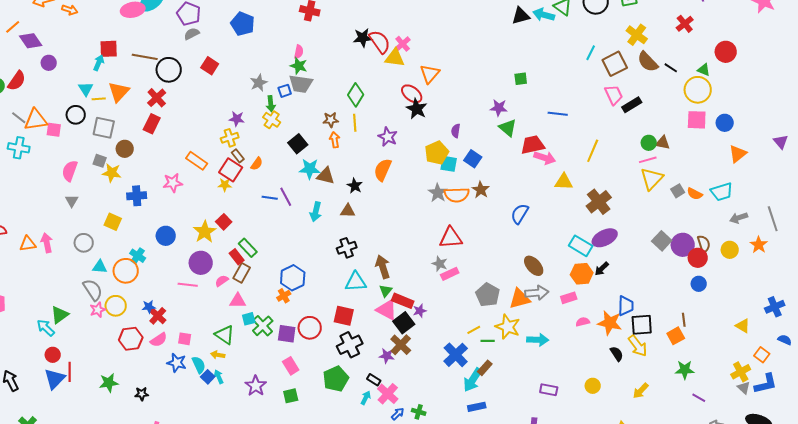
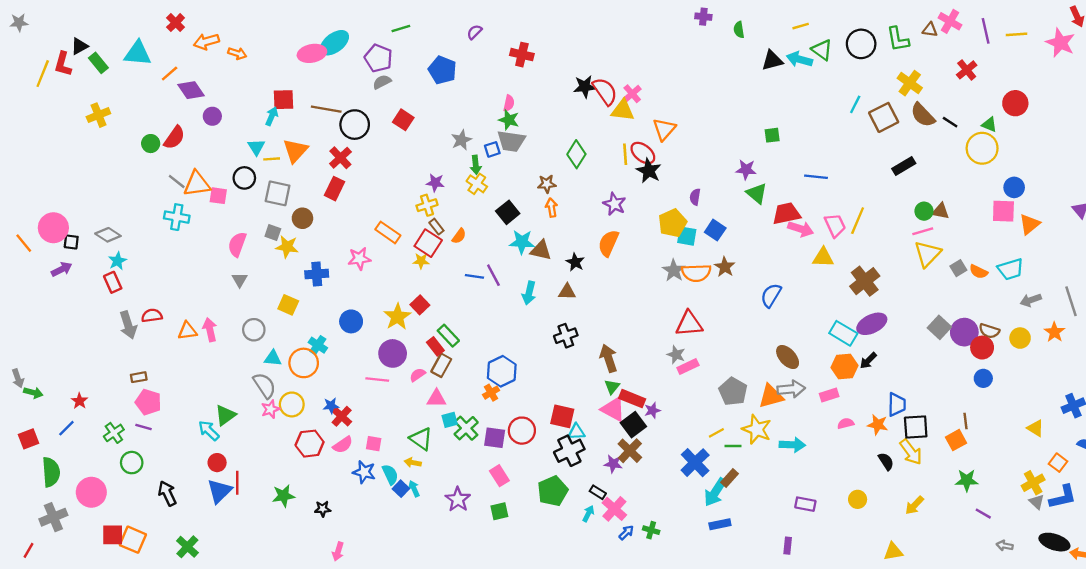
pink trapezoid: (614, 95) -> (835, 225), moved
pink square: (697, 120) -> (1003, 211), moved
yellow line: (355, 123) -> (625, 154), moved
brown semicircle: (704, 244) -> (989, 331), turned 126
cyan triangle: (356, 282) -> (576, 432), moved, size x0.7
orange star: (610, 323) -> (878, 425), size x0.7

